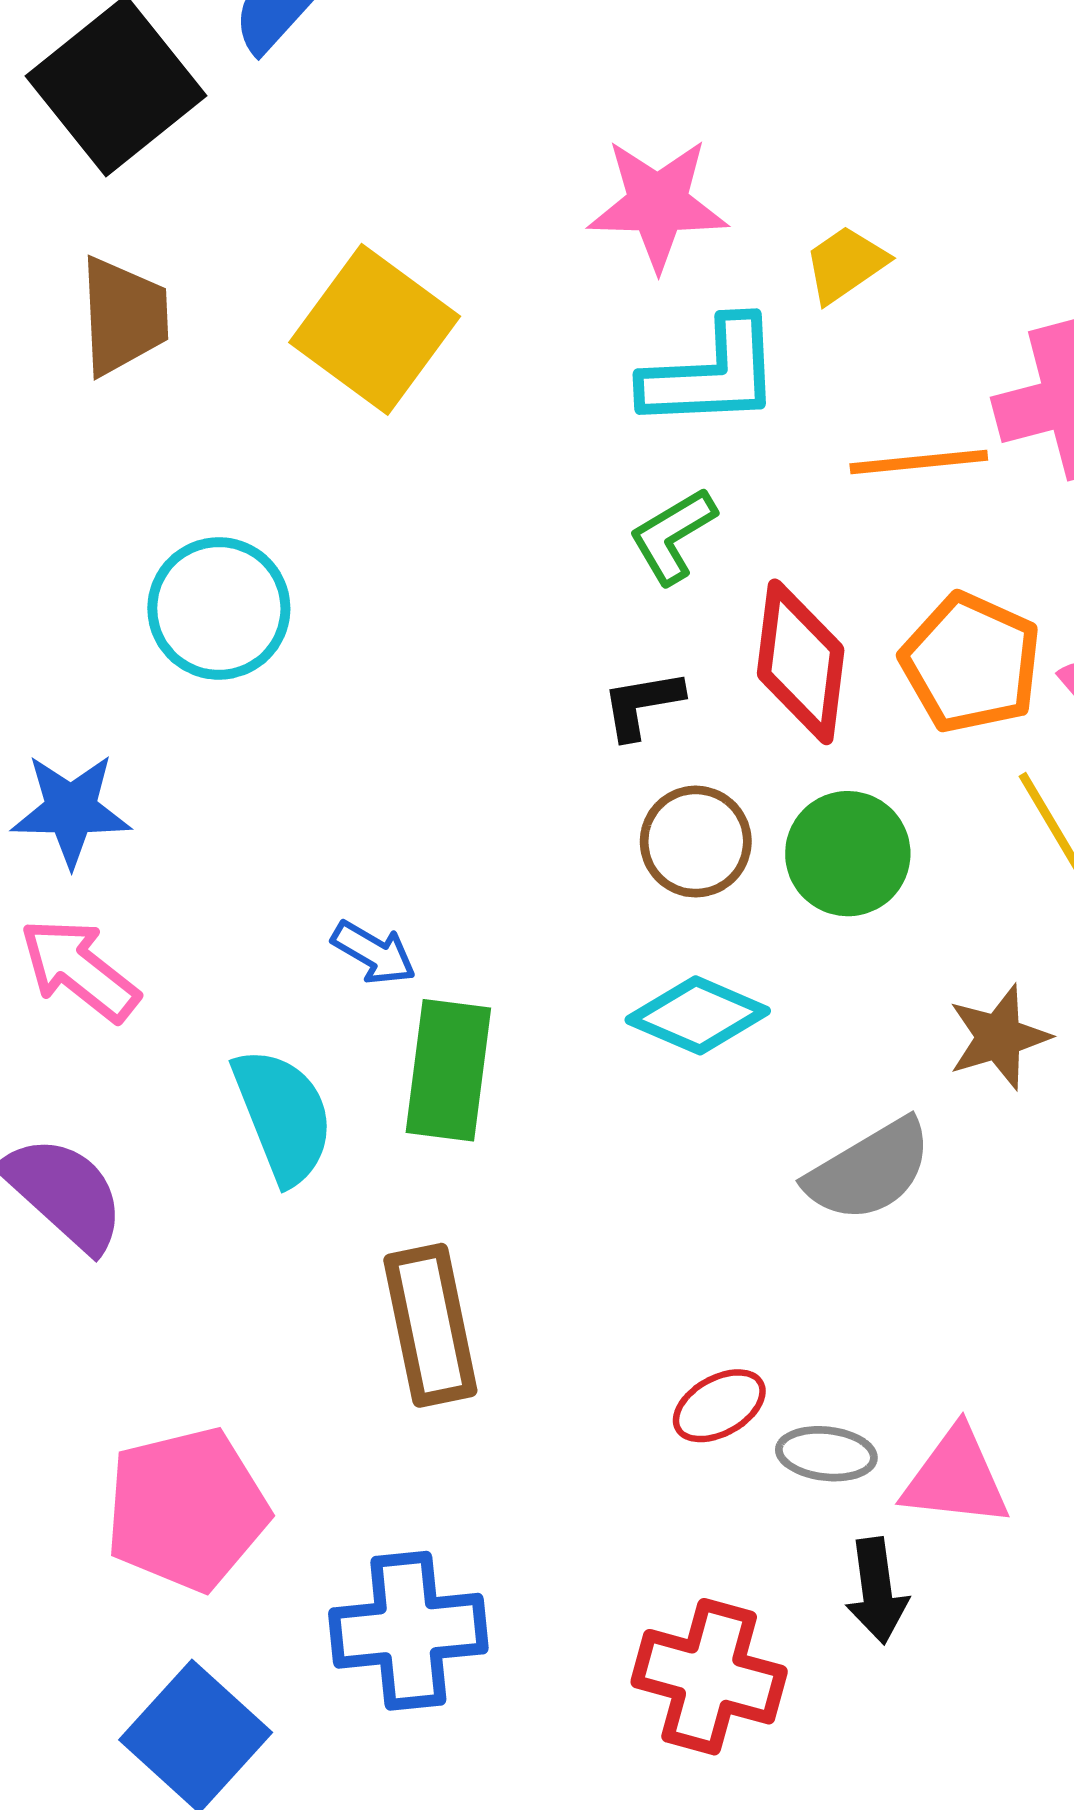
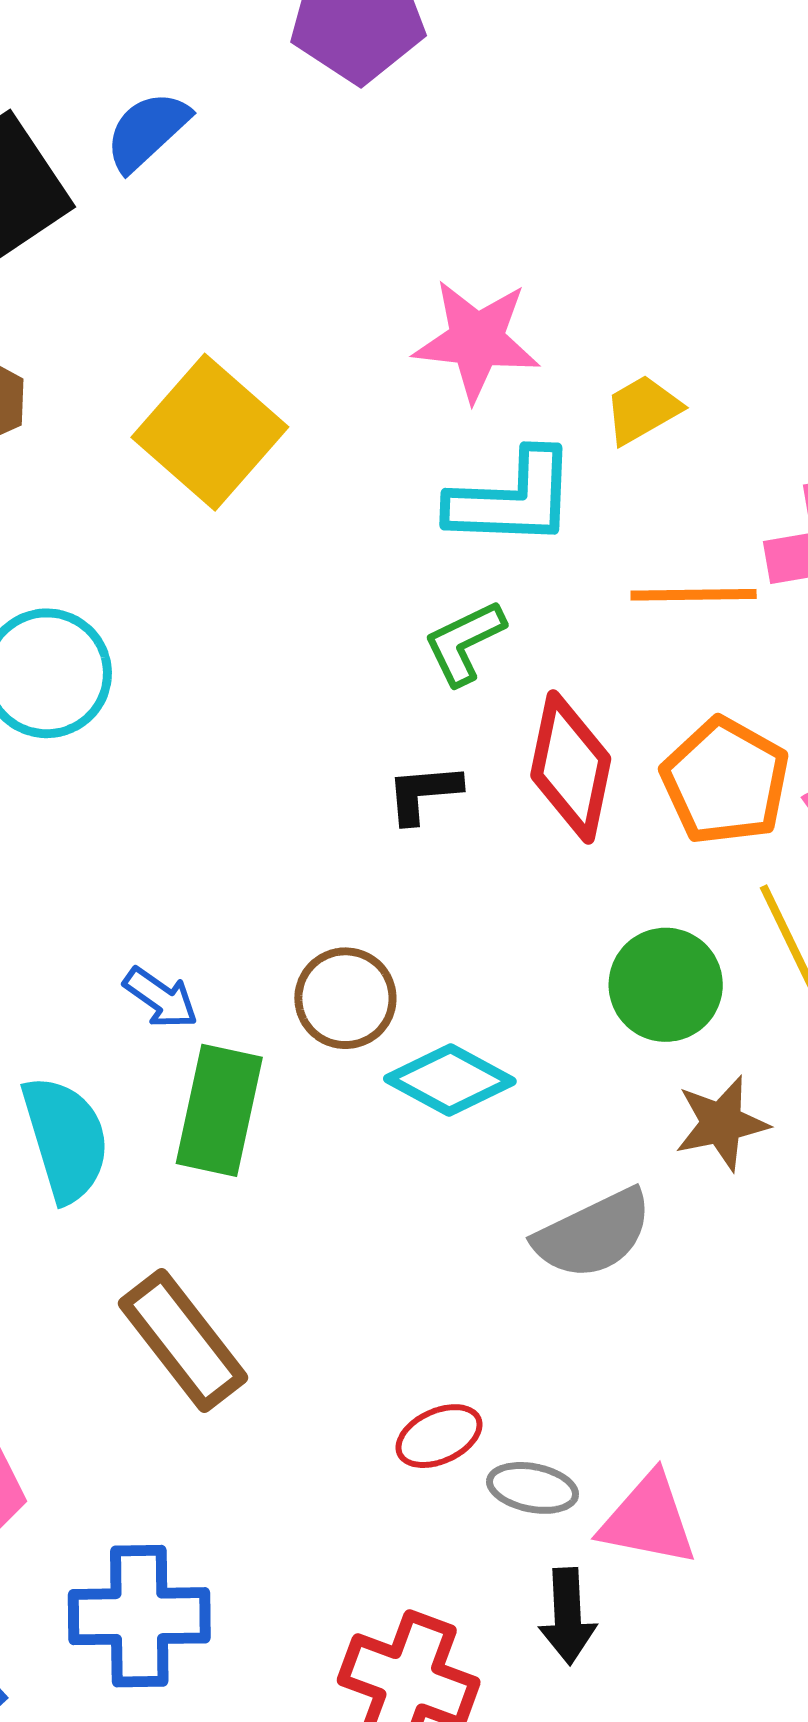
brown circle: (696, 842) -> (345, 998), moved
green circle: (848, 854) -> (666, 985), moved
brown rectangle: (430, 1325) -> (183, 1341), turned -31

